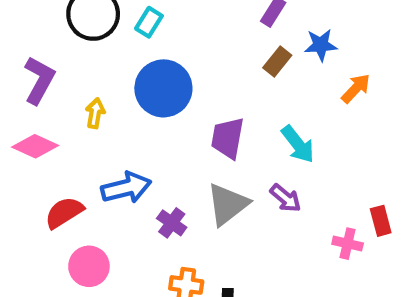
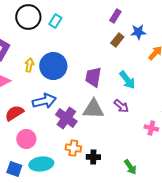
blue circle: (163, 88) -> (53, 66), moved
gray triangle: (228, 204) -> (93, 109), turned 40
purple cross: (172, 223) -> (66, 118), size x1.5

